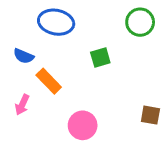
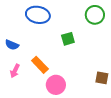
blue semicircle: (24, 56) -> (12, 45), moved
orange rectangle: (49, 81) -> (40, 65), moved

